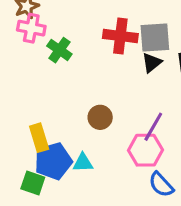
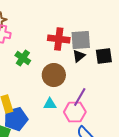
green cross: (59, 50) -> (23, 58), moved
brown circle: (100, 117) -> (54, 75), moved, size x1.5
cyan triangle: (83, 163) -> (50, 104), moved

